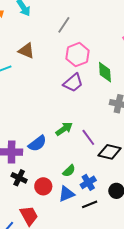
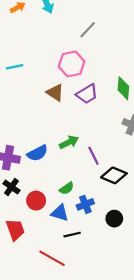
brown triangle: (26, 51) -> (55, 93), moved
pink hexagon: (78, 55) -> (72, 64), moved
blue triangle: (66, 194) -> (60, 213), turned 30
black line: (90, 204) -> (72, 235), moved

